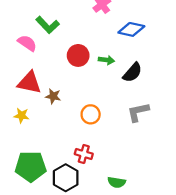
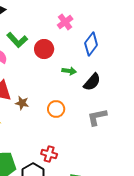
blue diamond: (131, 29) -> (91, 44), turned -65
red circle: (78, 55) -> (44, 49), moved
orange circle: (91, 114) -> (56, 109), moved

